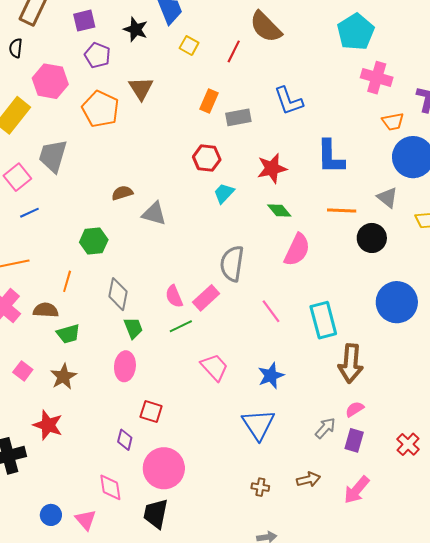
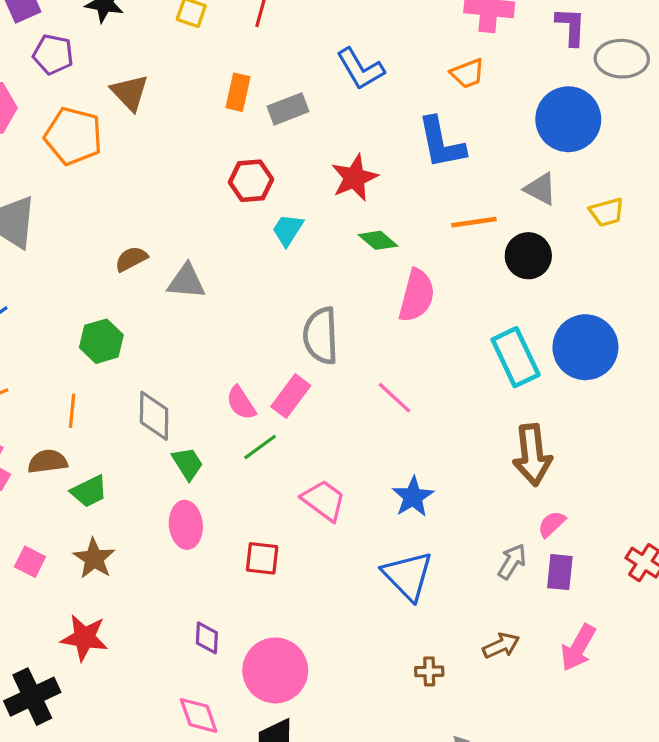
orange trapezoid: (393, 122) -> (467, 73), moved
cyan rectangle: (323, 320) -> (516, 357), moved
red square: (151, 411) -> (262, 558), moved

